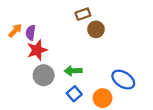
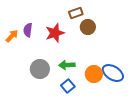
orange arrow: (15, 30) -> (12, 36), moved
red star: (37, 50) -> (55, 33), moved
orange circle: (103, 98) -> (94, 74), moved

